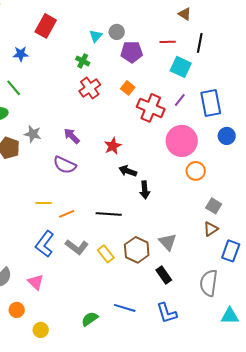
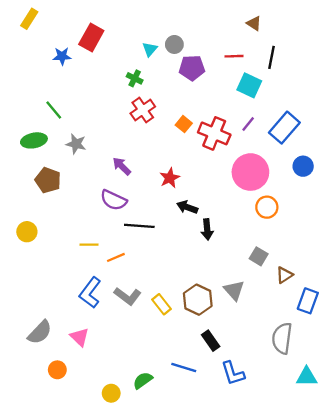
blue star: (21, 54) -> (62, 56), moved
orange square: (128, 88) -> (184, 124), moved
blue rectangle: (211, 103) -> (284, 128), turned 52
gray star: (33, 134) -> (76, 144), moved
gray square: (214, 206) -> (259, 256), moved
black line: (109, 214) -> (139, 226), moved
black rectangle: (164, 275) -> (211, 341), moved
yellow circle: (41, 330) -> (111, 393), moved

